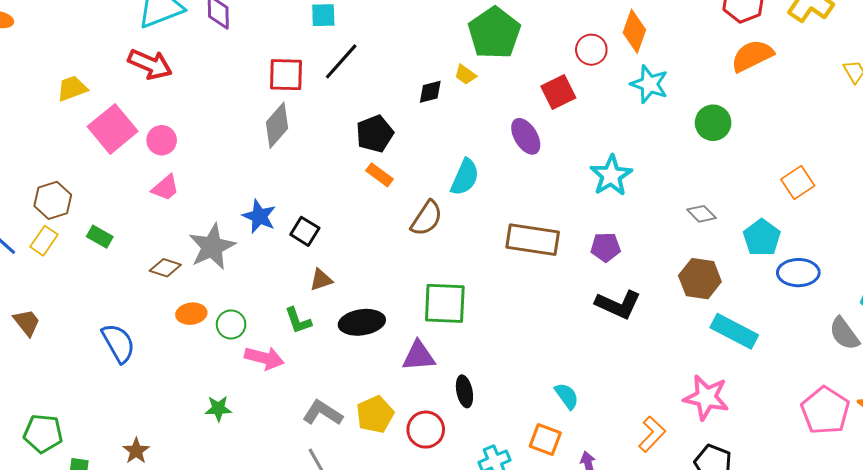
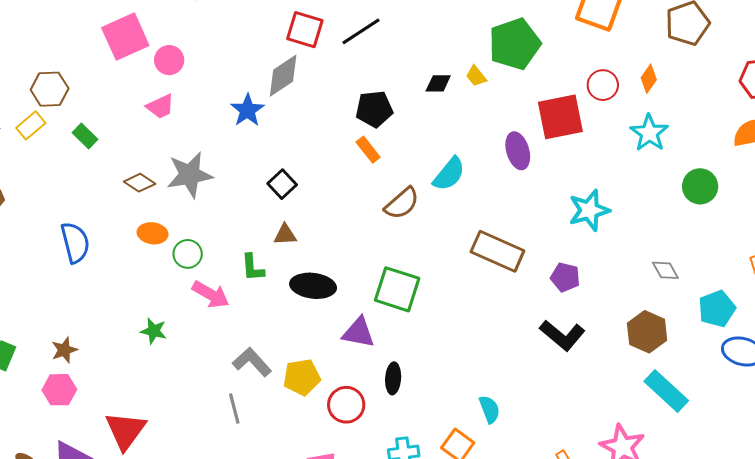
orange diamond: (634, 31) -> (649, 79), size x0.7
red square: (558, 92) -> (560, 117), size x1.4
blue star: (259, 216) -> (247, 110), moved

